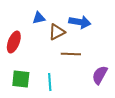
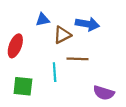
purple semicircle: (100, 75) -> (104, 93), moved, turned -102
cyan line: (50, 82) -> (55, 72), moved

